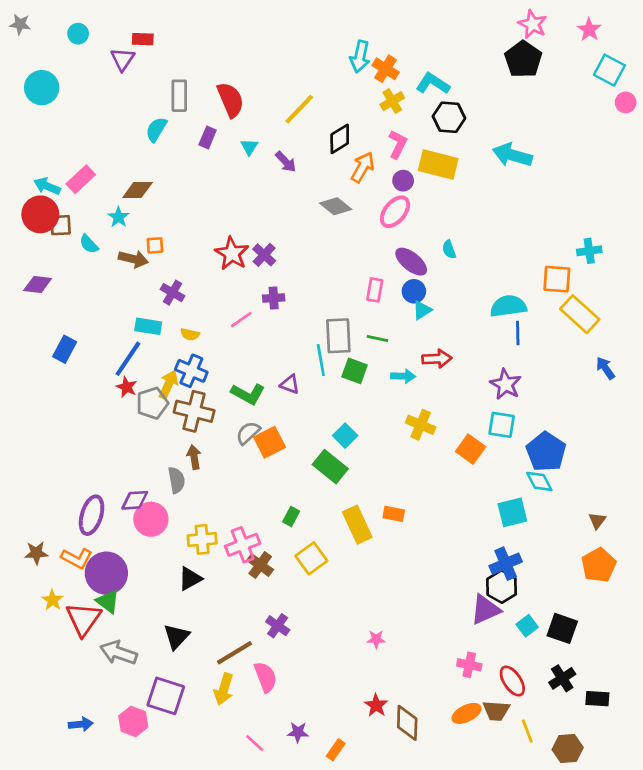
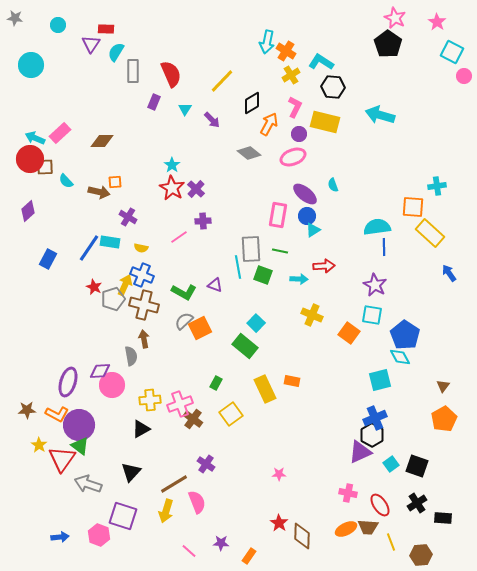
cyan semicircle: (156, 129) -> (116, 52), moved
pink ellipse: (395, 212) -> (293, 157), turned 30
cyan star: (119, 217) -> (172, 165), moved
purple diamond: (38, 285) -> (28, 211), turned -50
pink rectangle: (375, 290) -> (278, 215), size x1.4
blue line: (128, 359) -> (89, 248), moved

